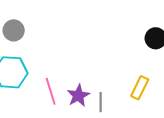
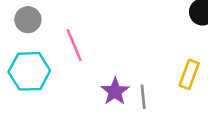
pink line: (51, 91) -> (74, 45), moved

